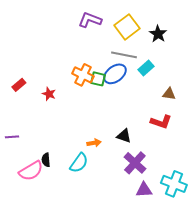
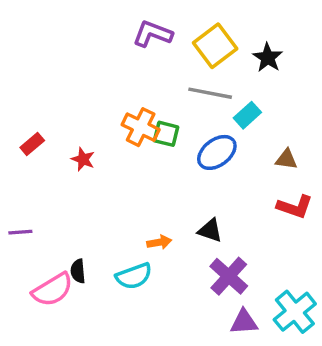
blue ellipse: (115, 74) -> (217, 152), moved
red L-shape: (161, 122) -> (295, 207), moved
cyan semicircle: (79, 163) -> (134, 276), turned 35
cyan cross: (174, 184) -> (295, 312), turned 30

